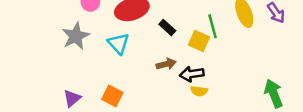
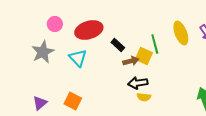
brown arrow: (166, 64) -> (131, 61), moved

